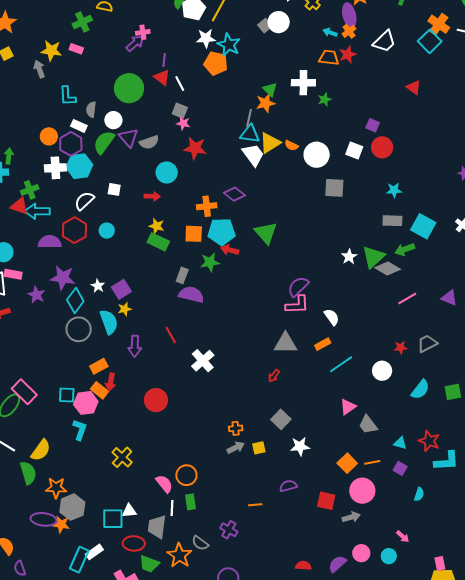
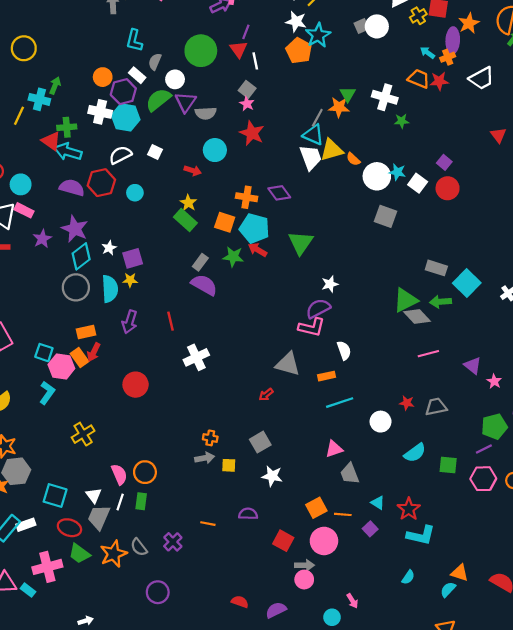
cyan star: (394, 190) -> (397, 172), moved
white star: (349, 257) -> (330, 284), moved
cyan semicircle: (419, 494) -> (408, 577), moved
white triangle: (129, 511) -> (94, 495), moved, turned 42
pink circle: (361, 553) -> (304, 580), moved

